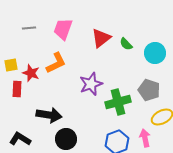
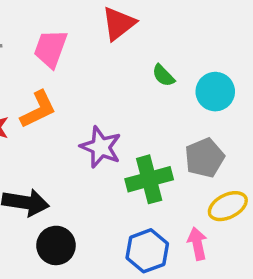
red triangle: (101, 38) -> (119, 24), moved
purple star: (91, 84) -> (101, 147), turned -30
gray pentagon: (149, 90) -> (205, 158), turned 30

